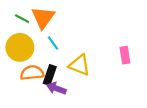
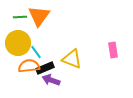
green line: (22, 19) -> (20, 17), turned -32
cyan line: (53, 43) -> (36, 52), moved
black rectangle: (50, 75) -> (45, 68), turned 48

